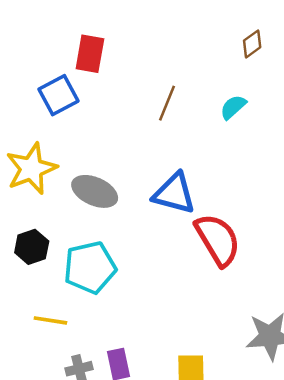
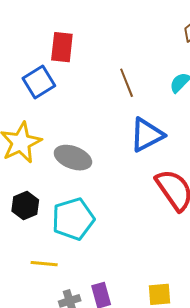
brown line: (167, 103) -> (127, 83), turned -40
blue triangle: (174, 193) -> (147, 135), moved, turned -39

